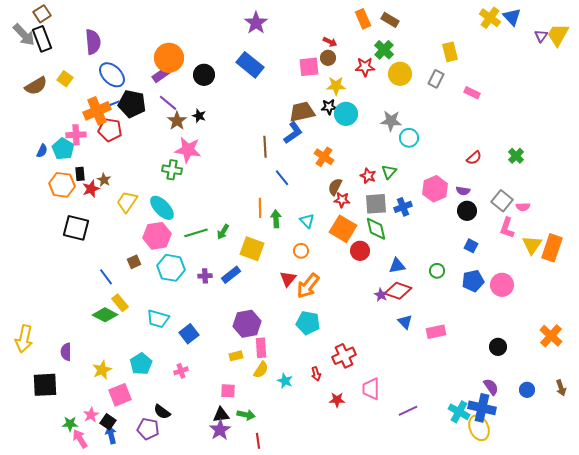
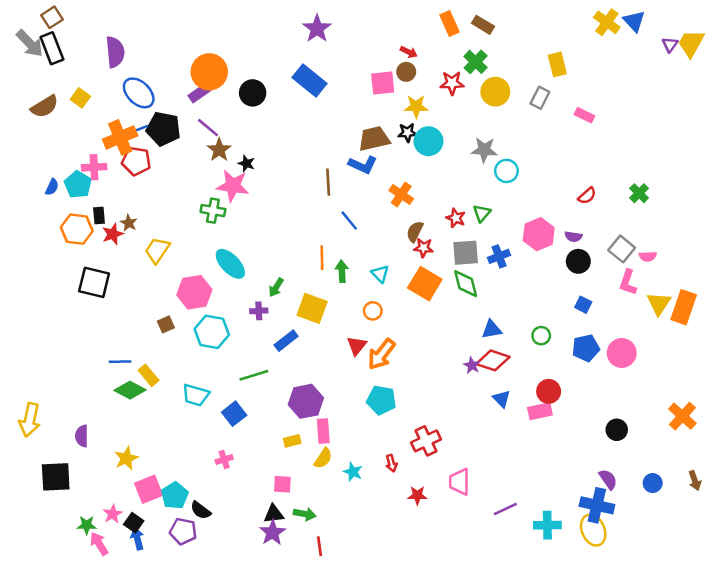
black star: (199, 116) -> (246, 163), moved
blue L-shape: (293, 133) -> (363, 165), turned 60
cyan ellipse: (162, 208) -> (230, 264), moved
green line: (196, 233) -> (254, 375), moved
red circle: (360, 251) -> (549, 391), moved
purple cross: (205, 276) -> (259, 311), moved
blue line: (106, 277) -> (120, 362), moved, turned -54
cyan pentagon: (141, 364) -> (175, 495), moved
cyan cross: (459, 412) -> (547, 525), moved, turned -30

